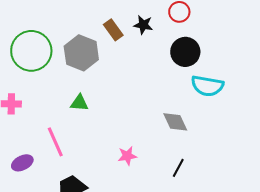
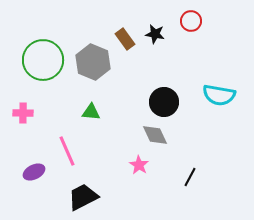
black circle: (185, 52) -> (164, 102), moved
gray diamond: (175, 122) -> (155, 135), moved
pink star: (127, 156) -> (139, 165), turned -30

